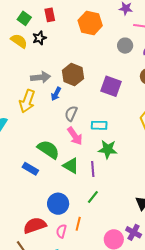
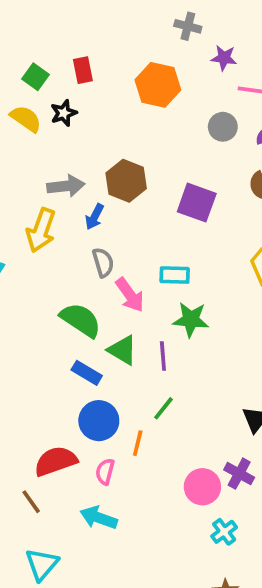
gray semicircle: (71, 114) -> (103, 262), moved, turned 140
blue rectangle: (30, 169) -> (87, 373), moved
orange line: (78, 224) -> (138, 443), moved

